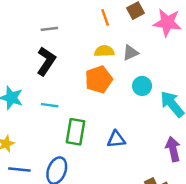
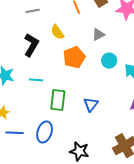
gray line: (49, 29) -> (33, 11), moved
yellow semicircle: (104, 51) -> (57, 32), moved, turned -119
blue triangle: (116, 139) -> (91, 104), turned -42

